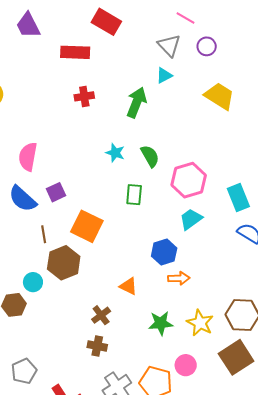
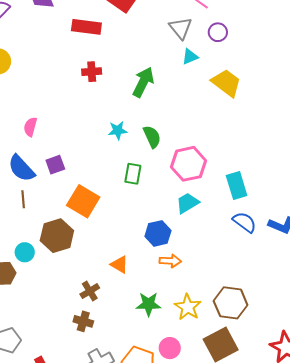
cyan triangle: (164, 75) -> (190, 57), moved
cyan star: (115, 153) -> (118, 130), turned -30
pink semicircle: (28, 157) -> (30, 127), size x0.7
brown line: (44, 234) -> (23, 199), moved

